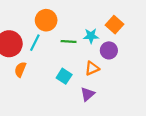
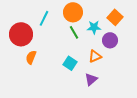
orange circle: (46, 20) -> (73, 12), moved
green line: (69, 41) -> (74, 32), turned 56
cyan line: (35, 43) -> (44, 18), moved

